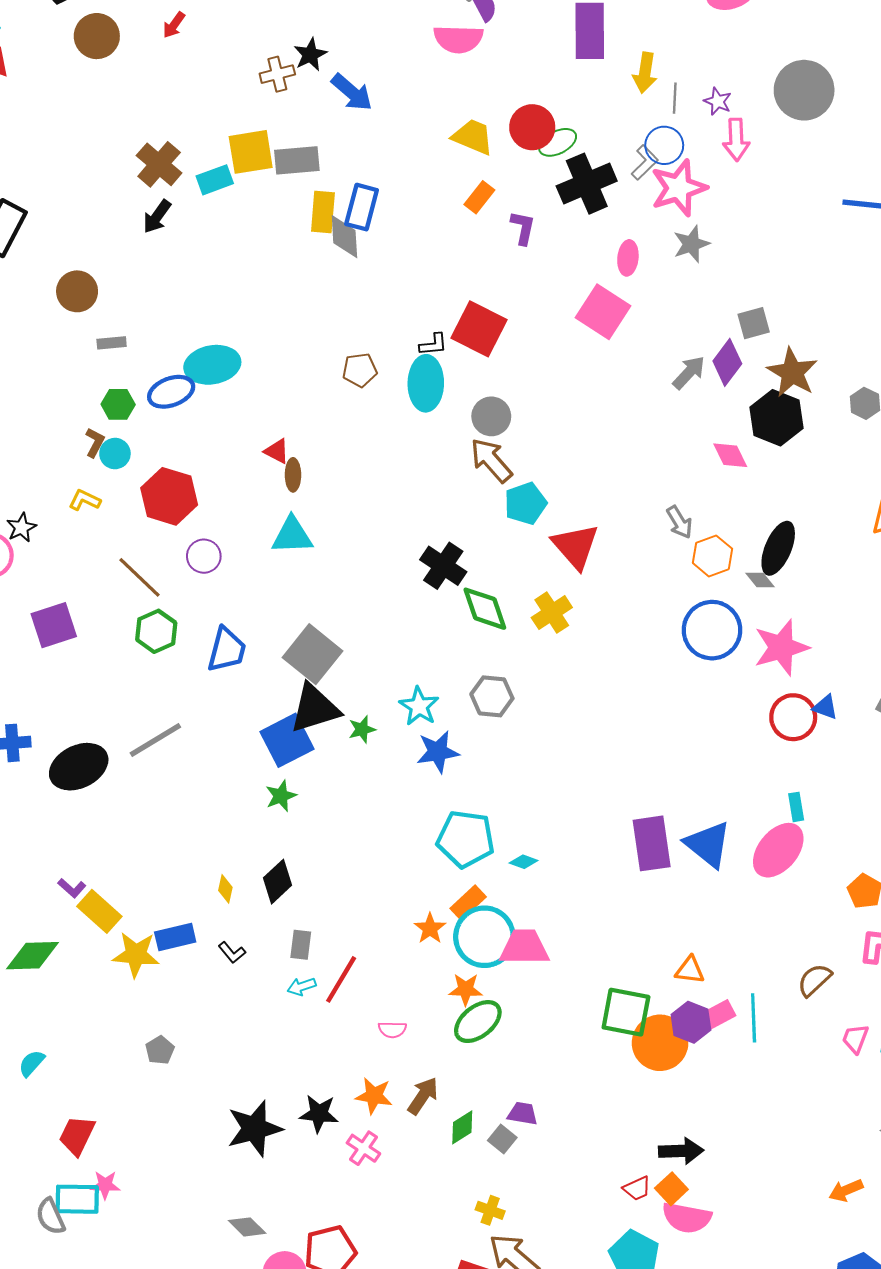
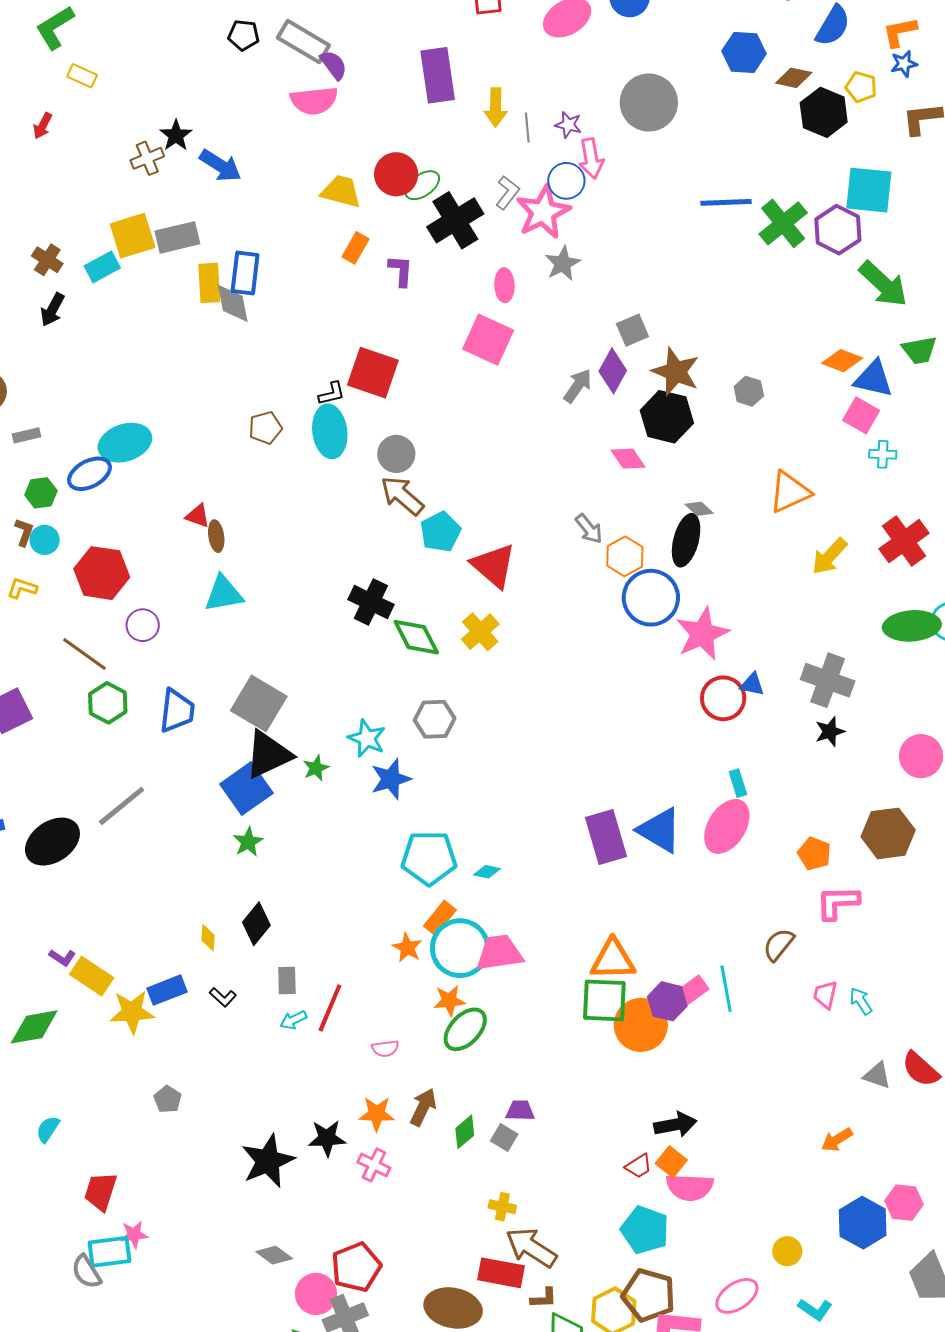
blue circle: (664, 145) -> (566, 181), moved
brown cross: (159, 164) -> (47, 260), size x0.7
gray diamond: (760, 580) -> (699, 509), moved
blue circle: (712, 630) -> (651, 598), moved
orange triangle: (690, 970) -> (613, 960), moved, size x1.6

